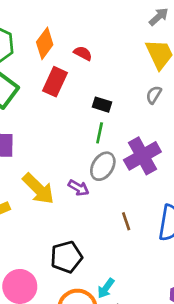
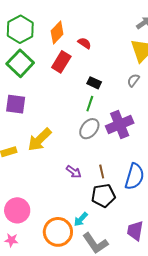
purple arrow: (79, 188) -> (74, 172), moved
yellow arrow: (38, 189) -> (40, 140), turned 84
black pentagon: (66, 257) -> (103, 196), moved

